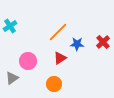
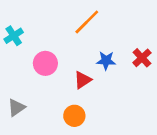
orange line: (58, 32) -> (87, 22), moved
pink circle: (28, 61) -> (45, 63), moved

